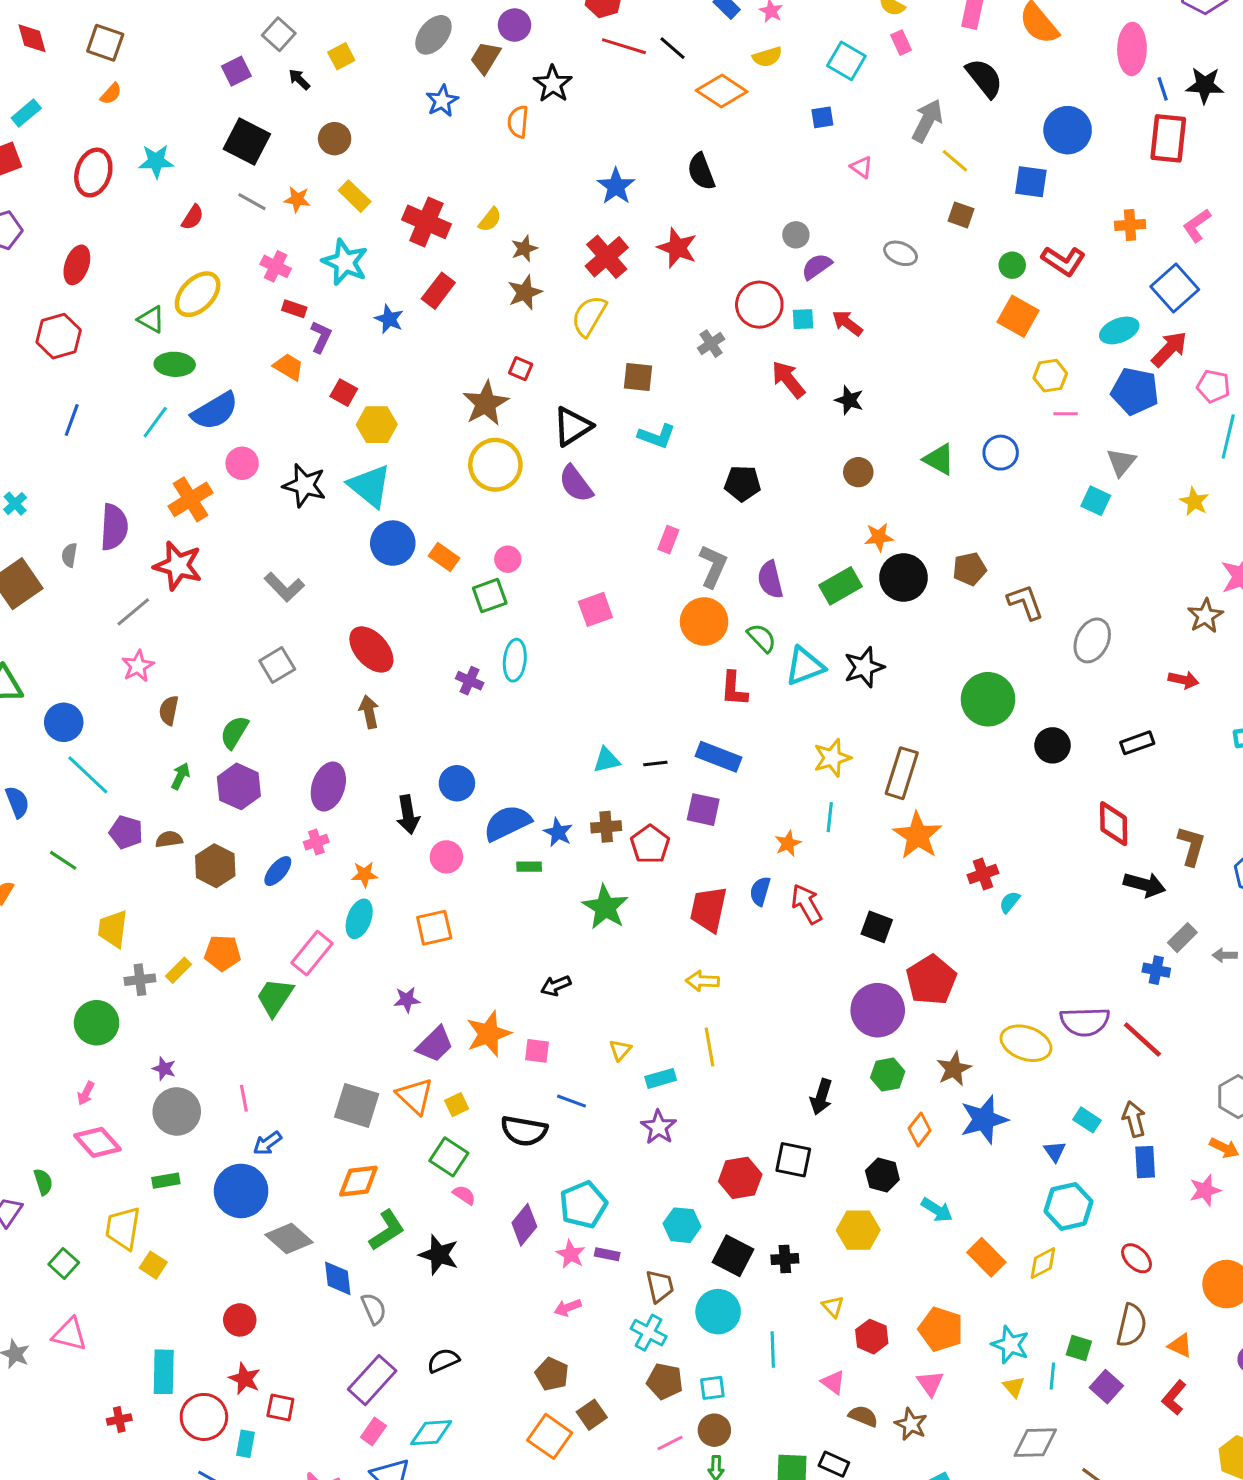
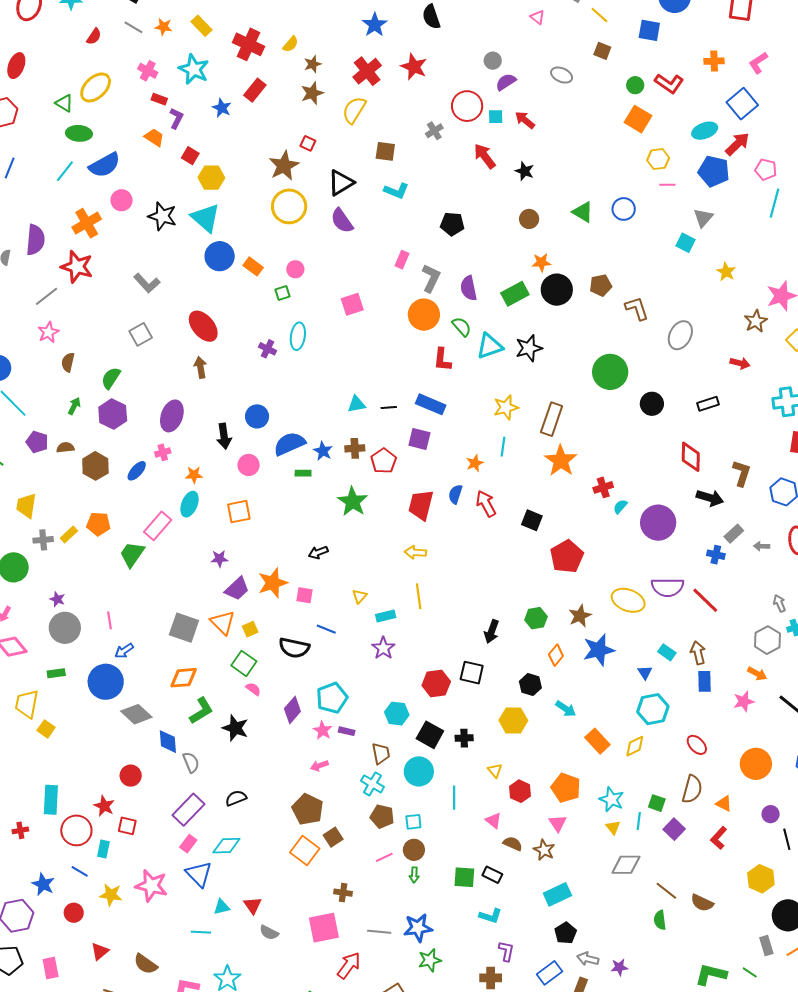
yellow star: (1194, 502) -> (726, 272), moved
green square: (490, 596) -> (283, 293), size x0.7
purple circle: (878, 1010) -> (658, 523), moved
red circle: (240, 1320) -> (131, 776), moved
brown pentagon: (552, 1374) -> (308, 809), size x1.4

